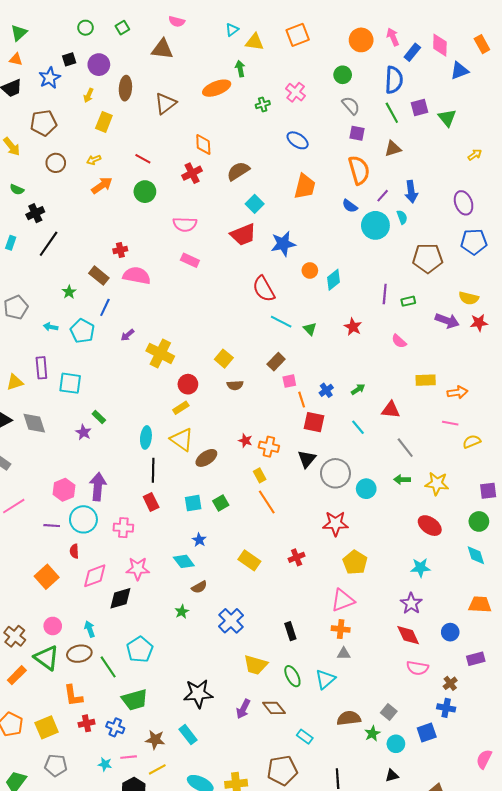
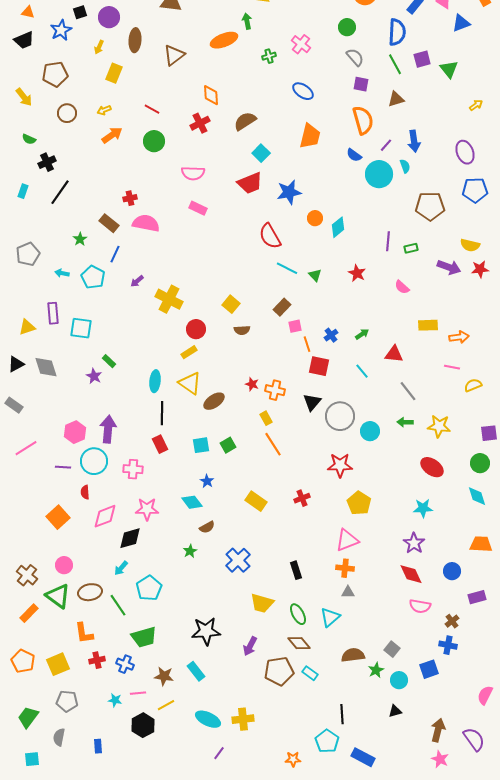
cyan arrow: (90, 629) -> (121, 568), moved, turned -119
brown diamond: (274, 708) -> (299, 643), moved
brown pentagon: (282, 770) -> (279, 671), moved

